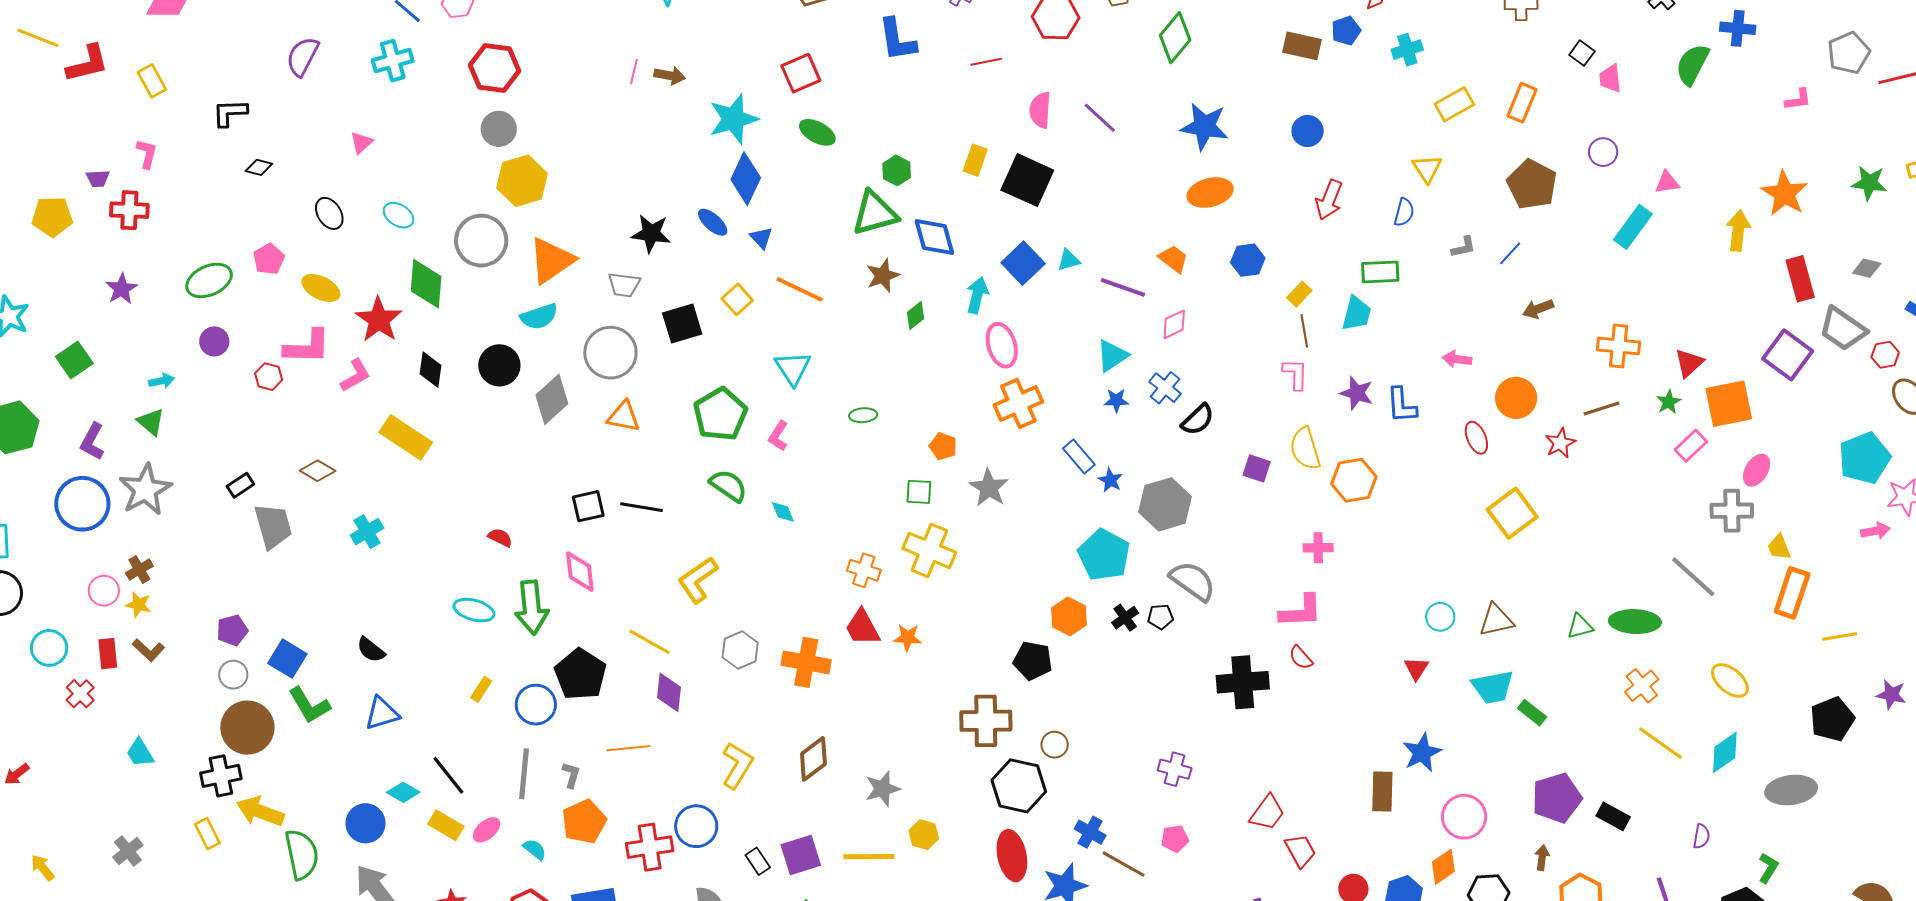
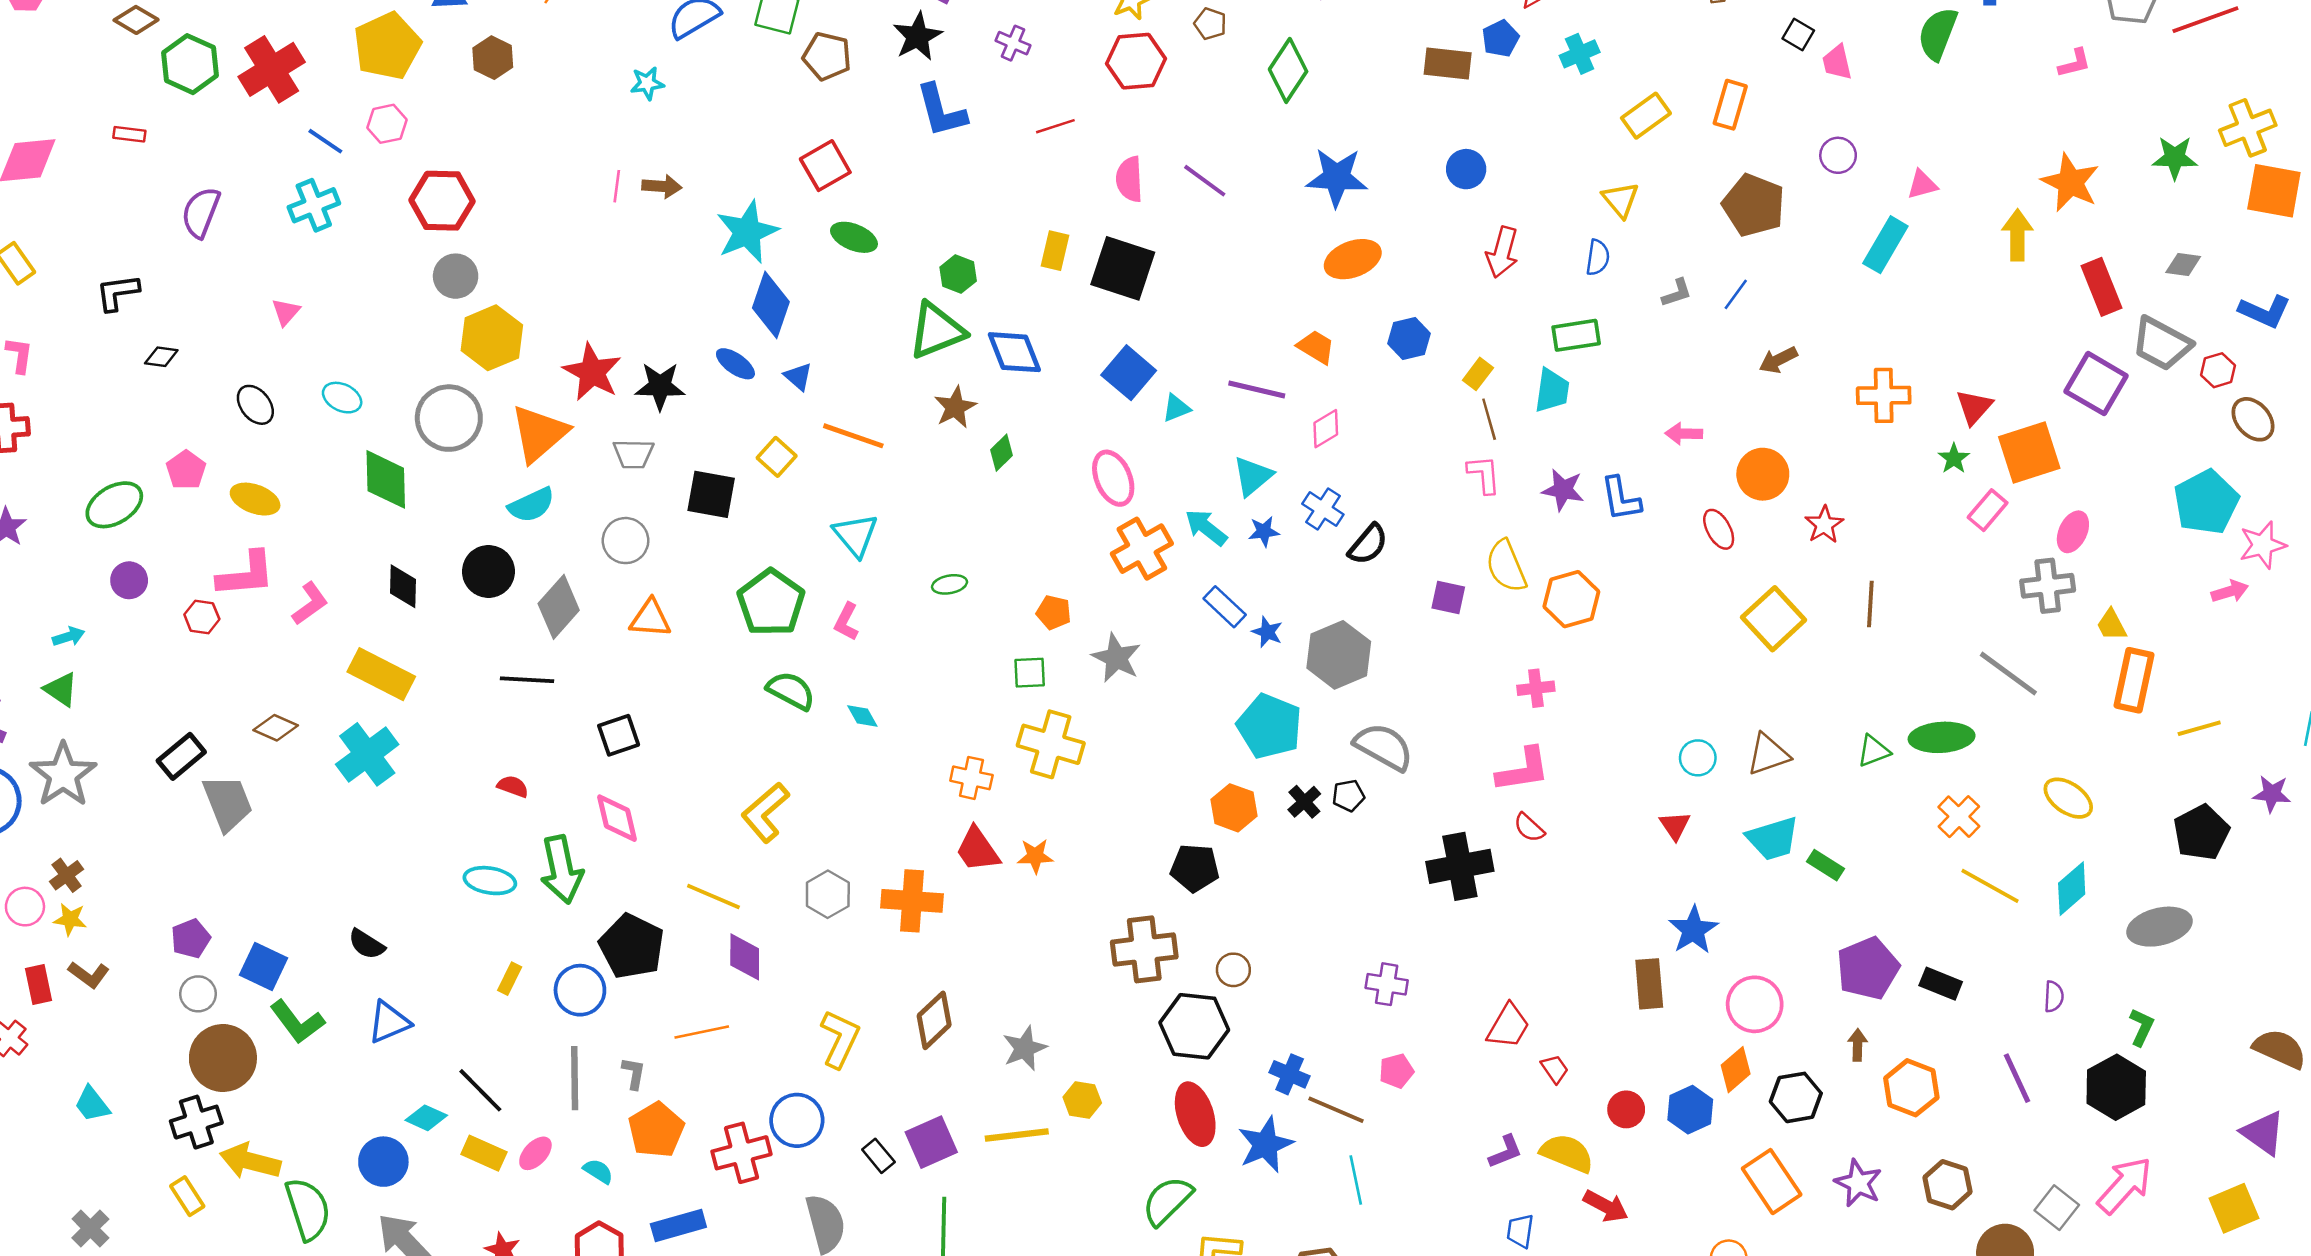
cyan triangle: (1069, 260) -> (1176, 408), moved
cyan arrow: (977, 295) -> (1206, 527), moved, turned -60
red star: (379, 320) -> (592, 372), moved
black square: (682, 323) -> (711, 494), turned 33
gray circle: (610, 353) -> (626, 541), size x0.7
brown line: (1601, 408) -> (1870, 604), moved, turned -63
black rectangle: (240, 485) -> (181, 756), size x1.4
black line: (641, 507) -> (527, 680), moved
cyan cross: (367, 532) -> (367, 754), moved, size x1.5
red trapezoid: (1300, 851) -> (1555, 1069), size x0.7

